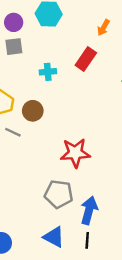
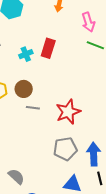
red rectangle: (86, 59) -> (48, 48), moved
gray line: (13, 132) -> (33, 108), moved

